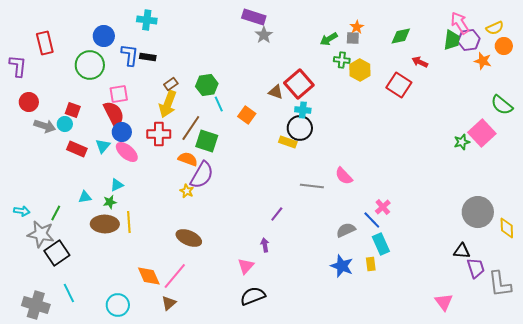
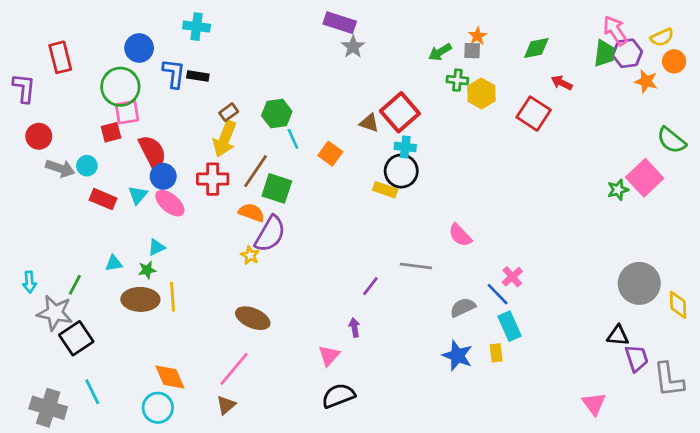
pink square: (119, 94) -> (127, 112), moved
red square: (73, 110) -> (111, 132), moved, turned -35
gray line: (312, 186) -> (416, 266), moved
cyan arrow: (22, 211) -> (29, 282), turned 77
orange diamond: (149, 276) -> (170, 377), moved

